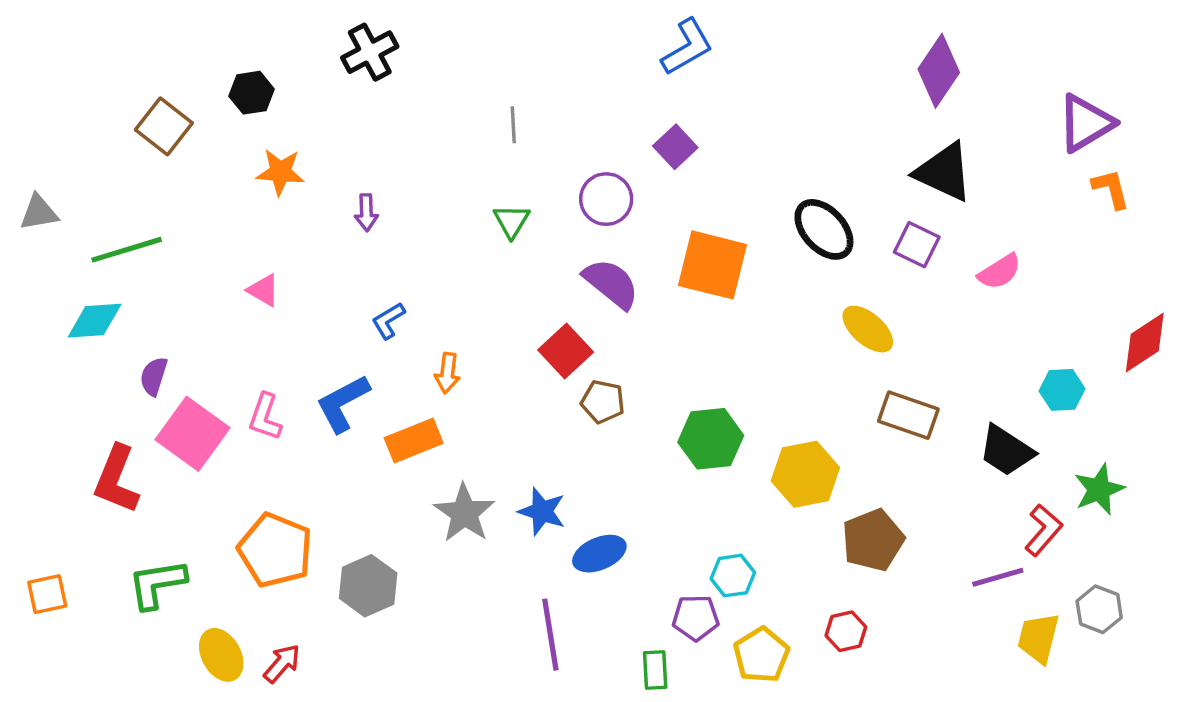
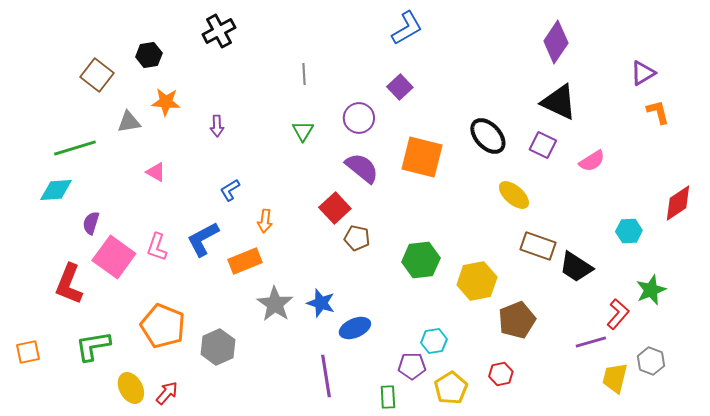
purple triangle: (1086, 123) -> (643, 73), size x0.7
gray triangle: (39, 213) -> (129, 122), moved
black trapezoid: (1006, 451) -> (576, 267), moved

